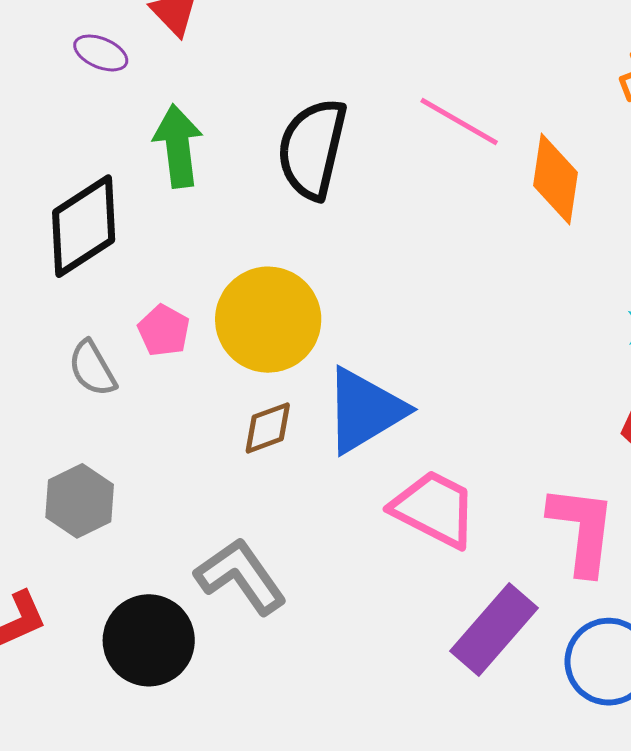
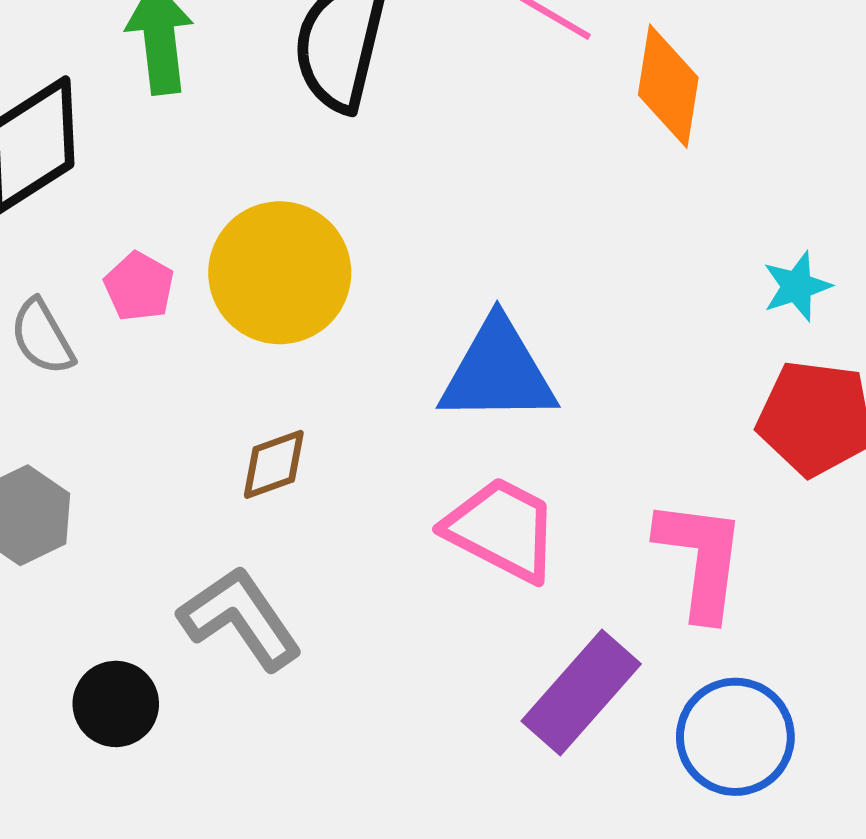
blue triangle: (365, 410) -> (498, 372), moved, turned 30
brown diamond: (268, 428) -> (274, 464), moved
black circle: (149, 640) -> (116, 704), size x0.7

